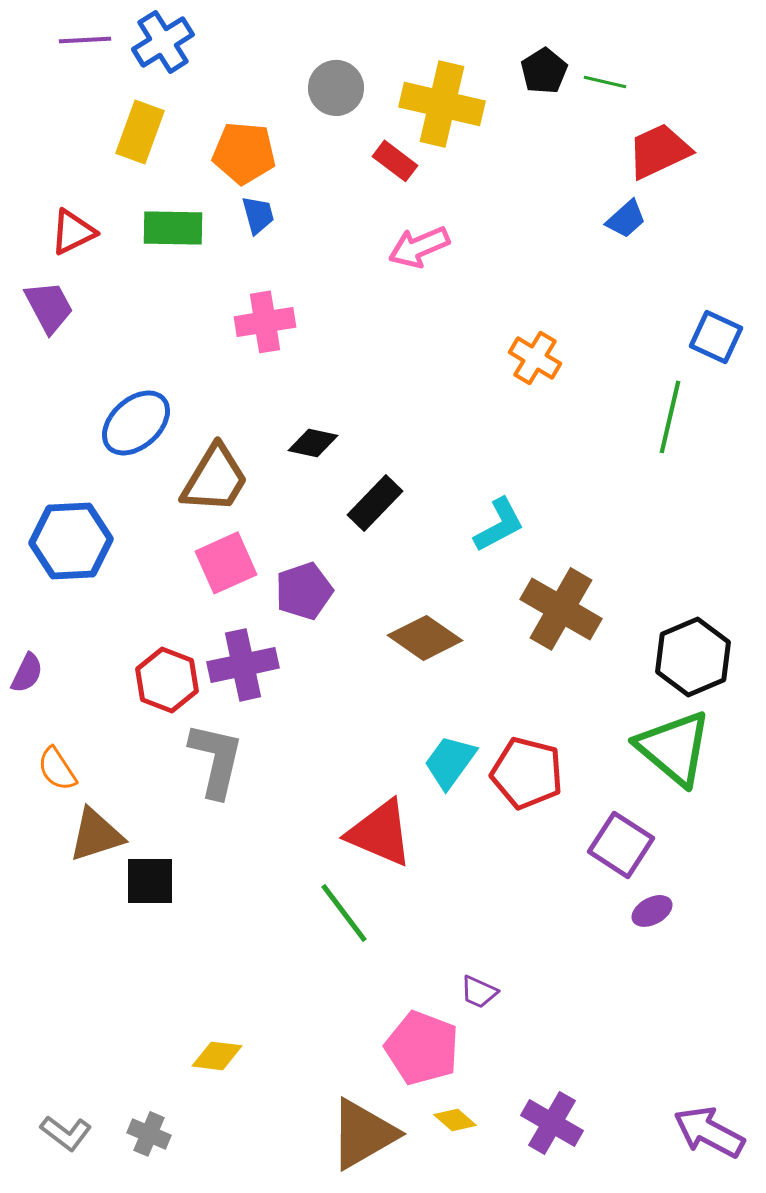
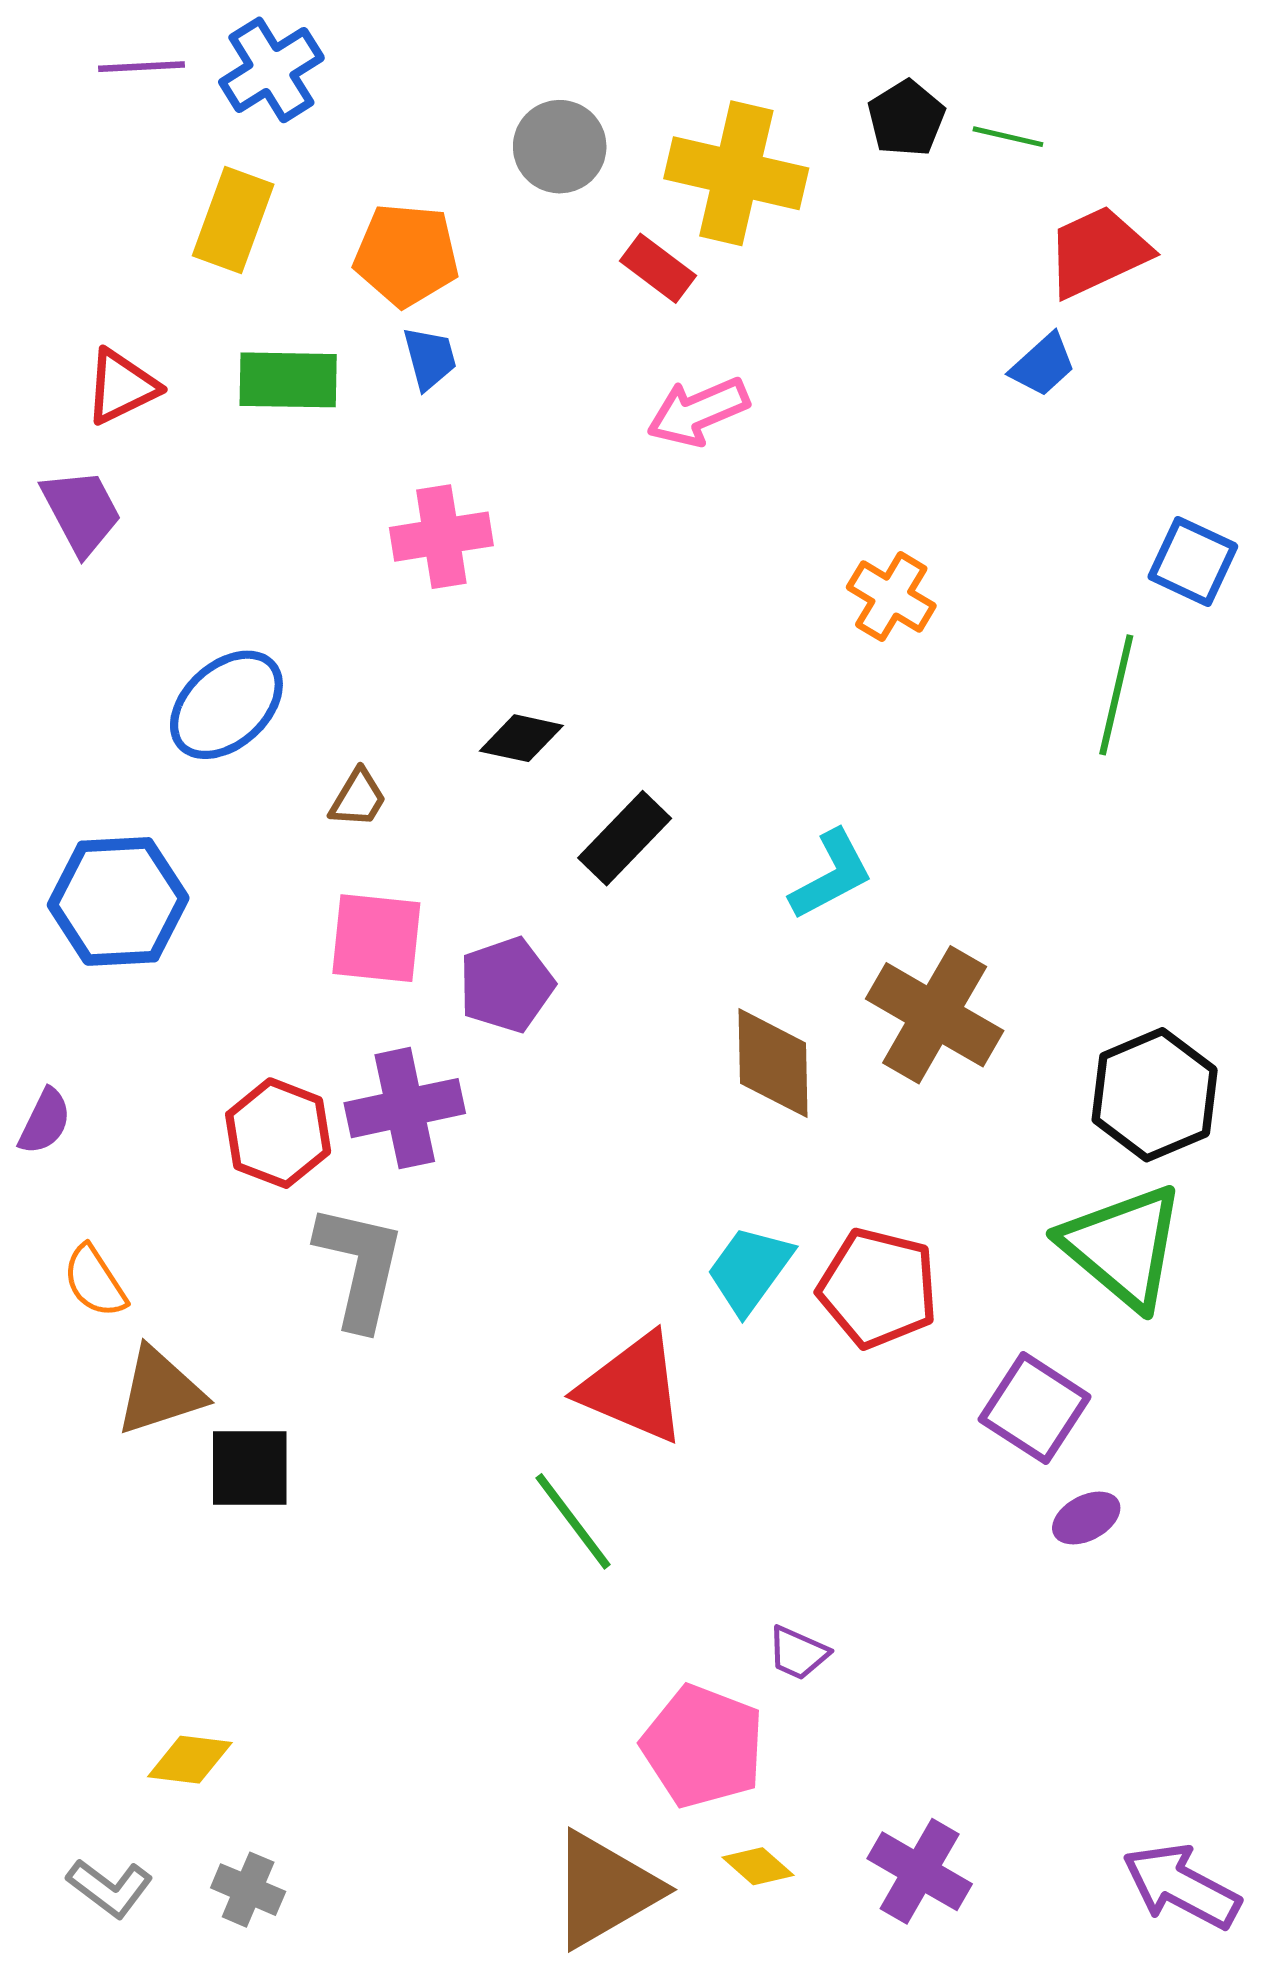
brown trapezoid: (215, 479) -> (358, 798), size x0.5
pink square: (226, 563) -> (376, 938), turned 30
brown diamond: (425, 638) -> (773, 1063), moved, turned 54
yellow diamond: (217, 1056) -> (190, 1760), moved

